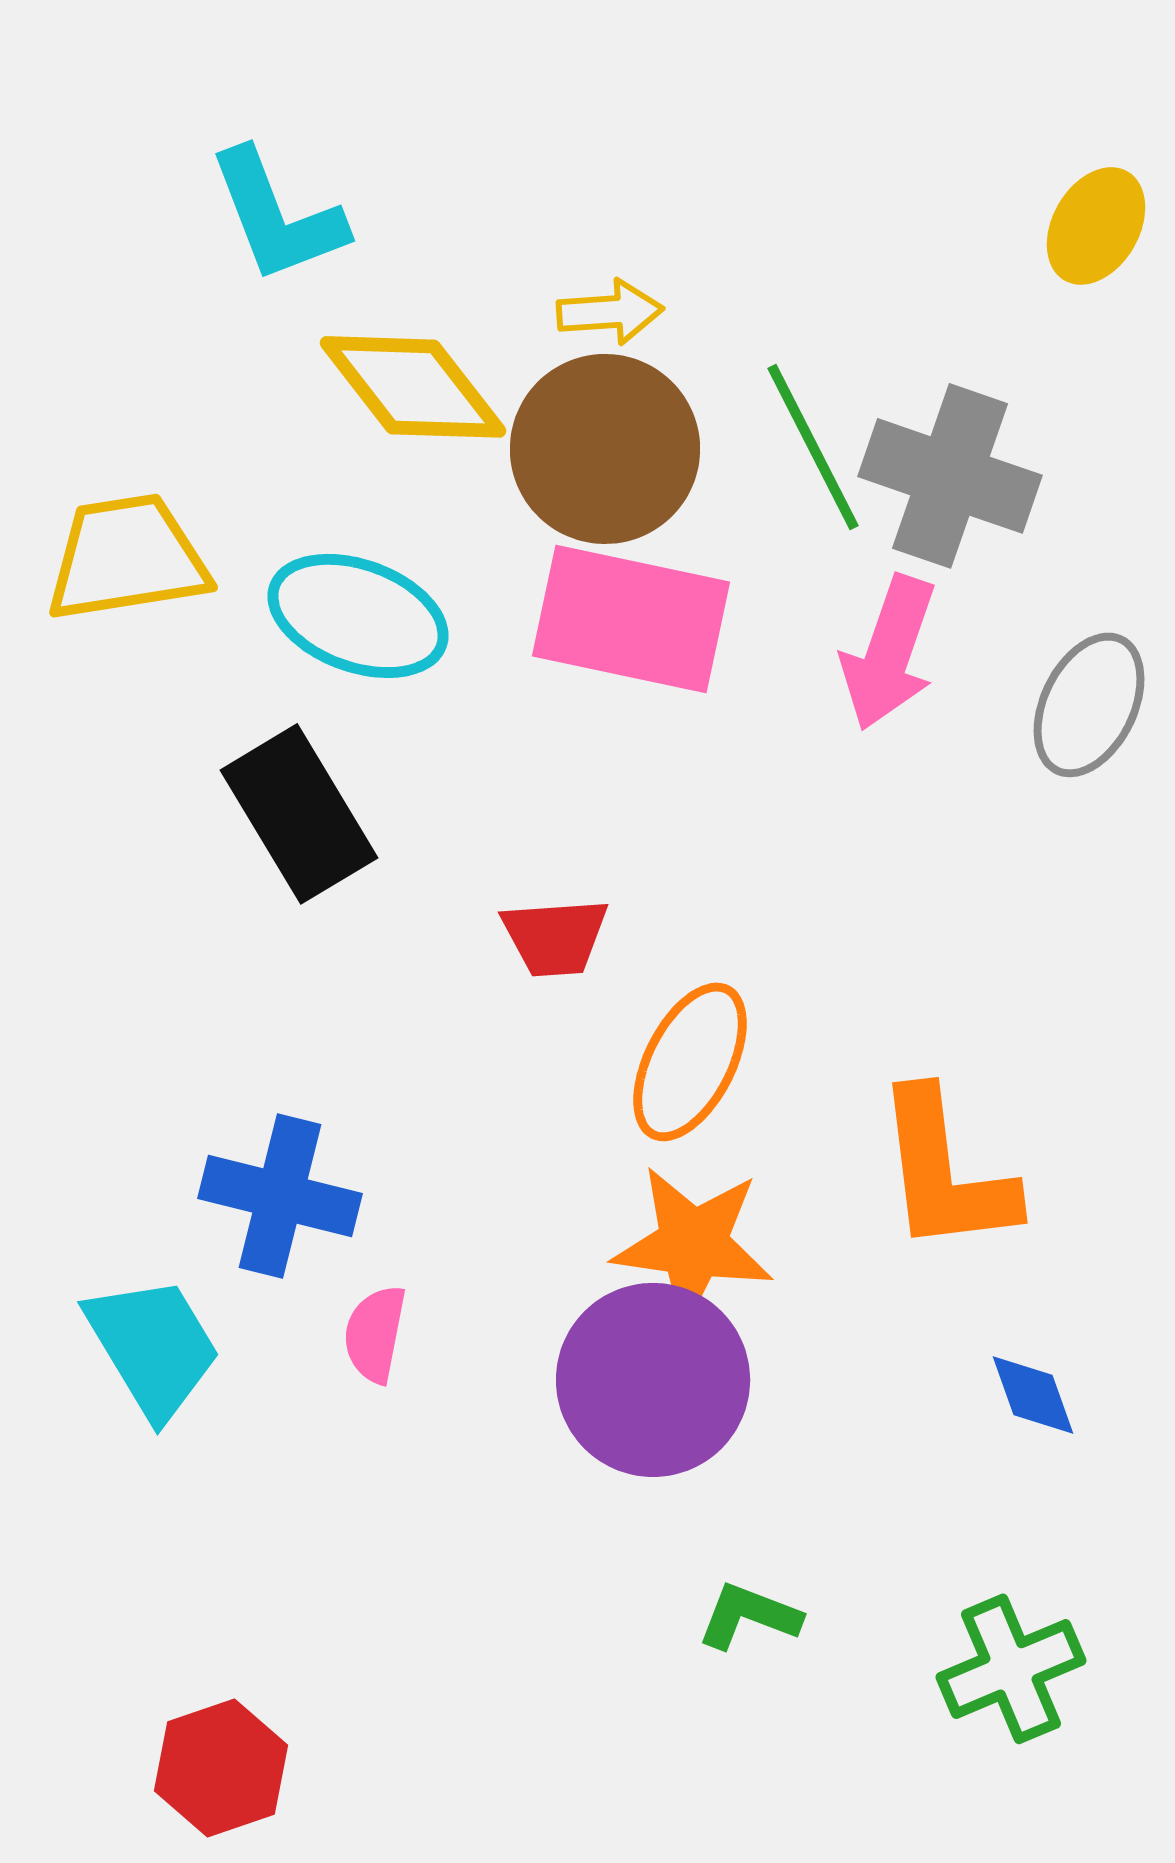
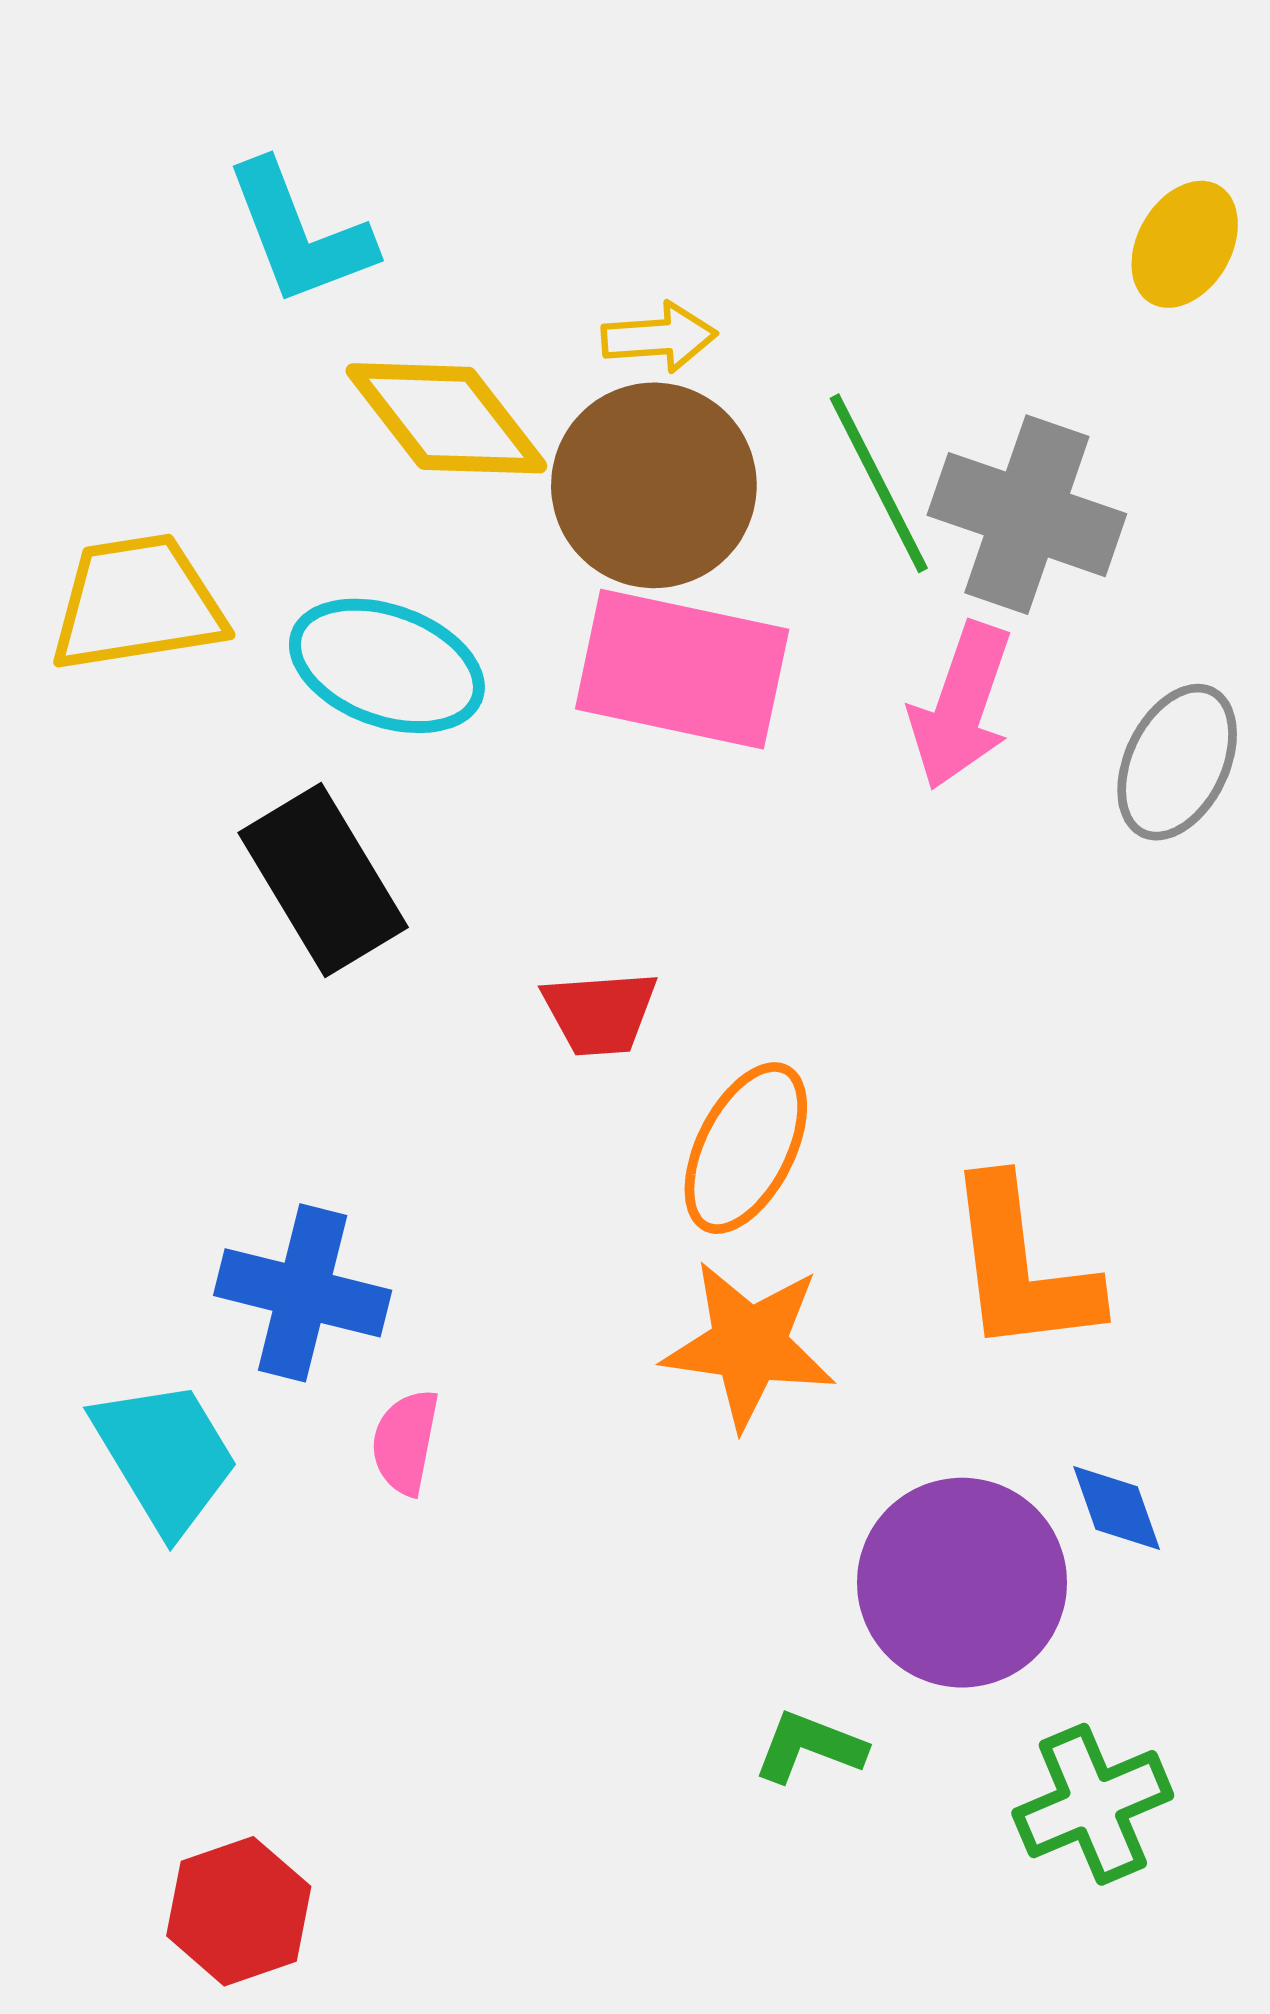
purple circle: (653, 1380) -> (962, 1583), moved

